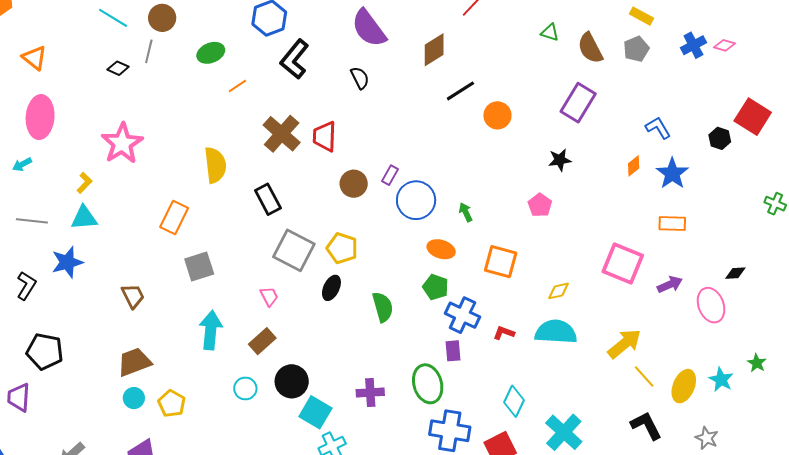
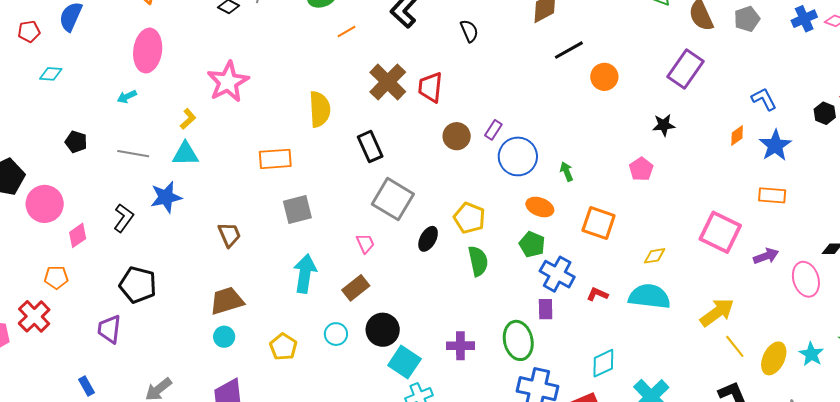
orange rectangle: (174, 217) -> (275, 159), turned 56
yellow pentagon: (342, 248) -> (469, 218), moved
cyan diamond: (514, 401) -> (603, 363), turned 36
yellow pentagon: (172, 404) -> (283, 347), moved

